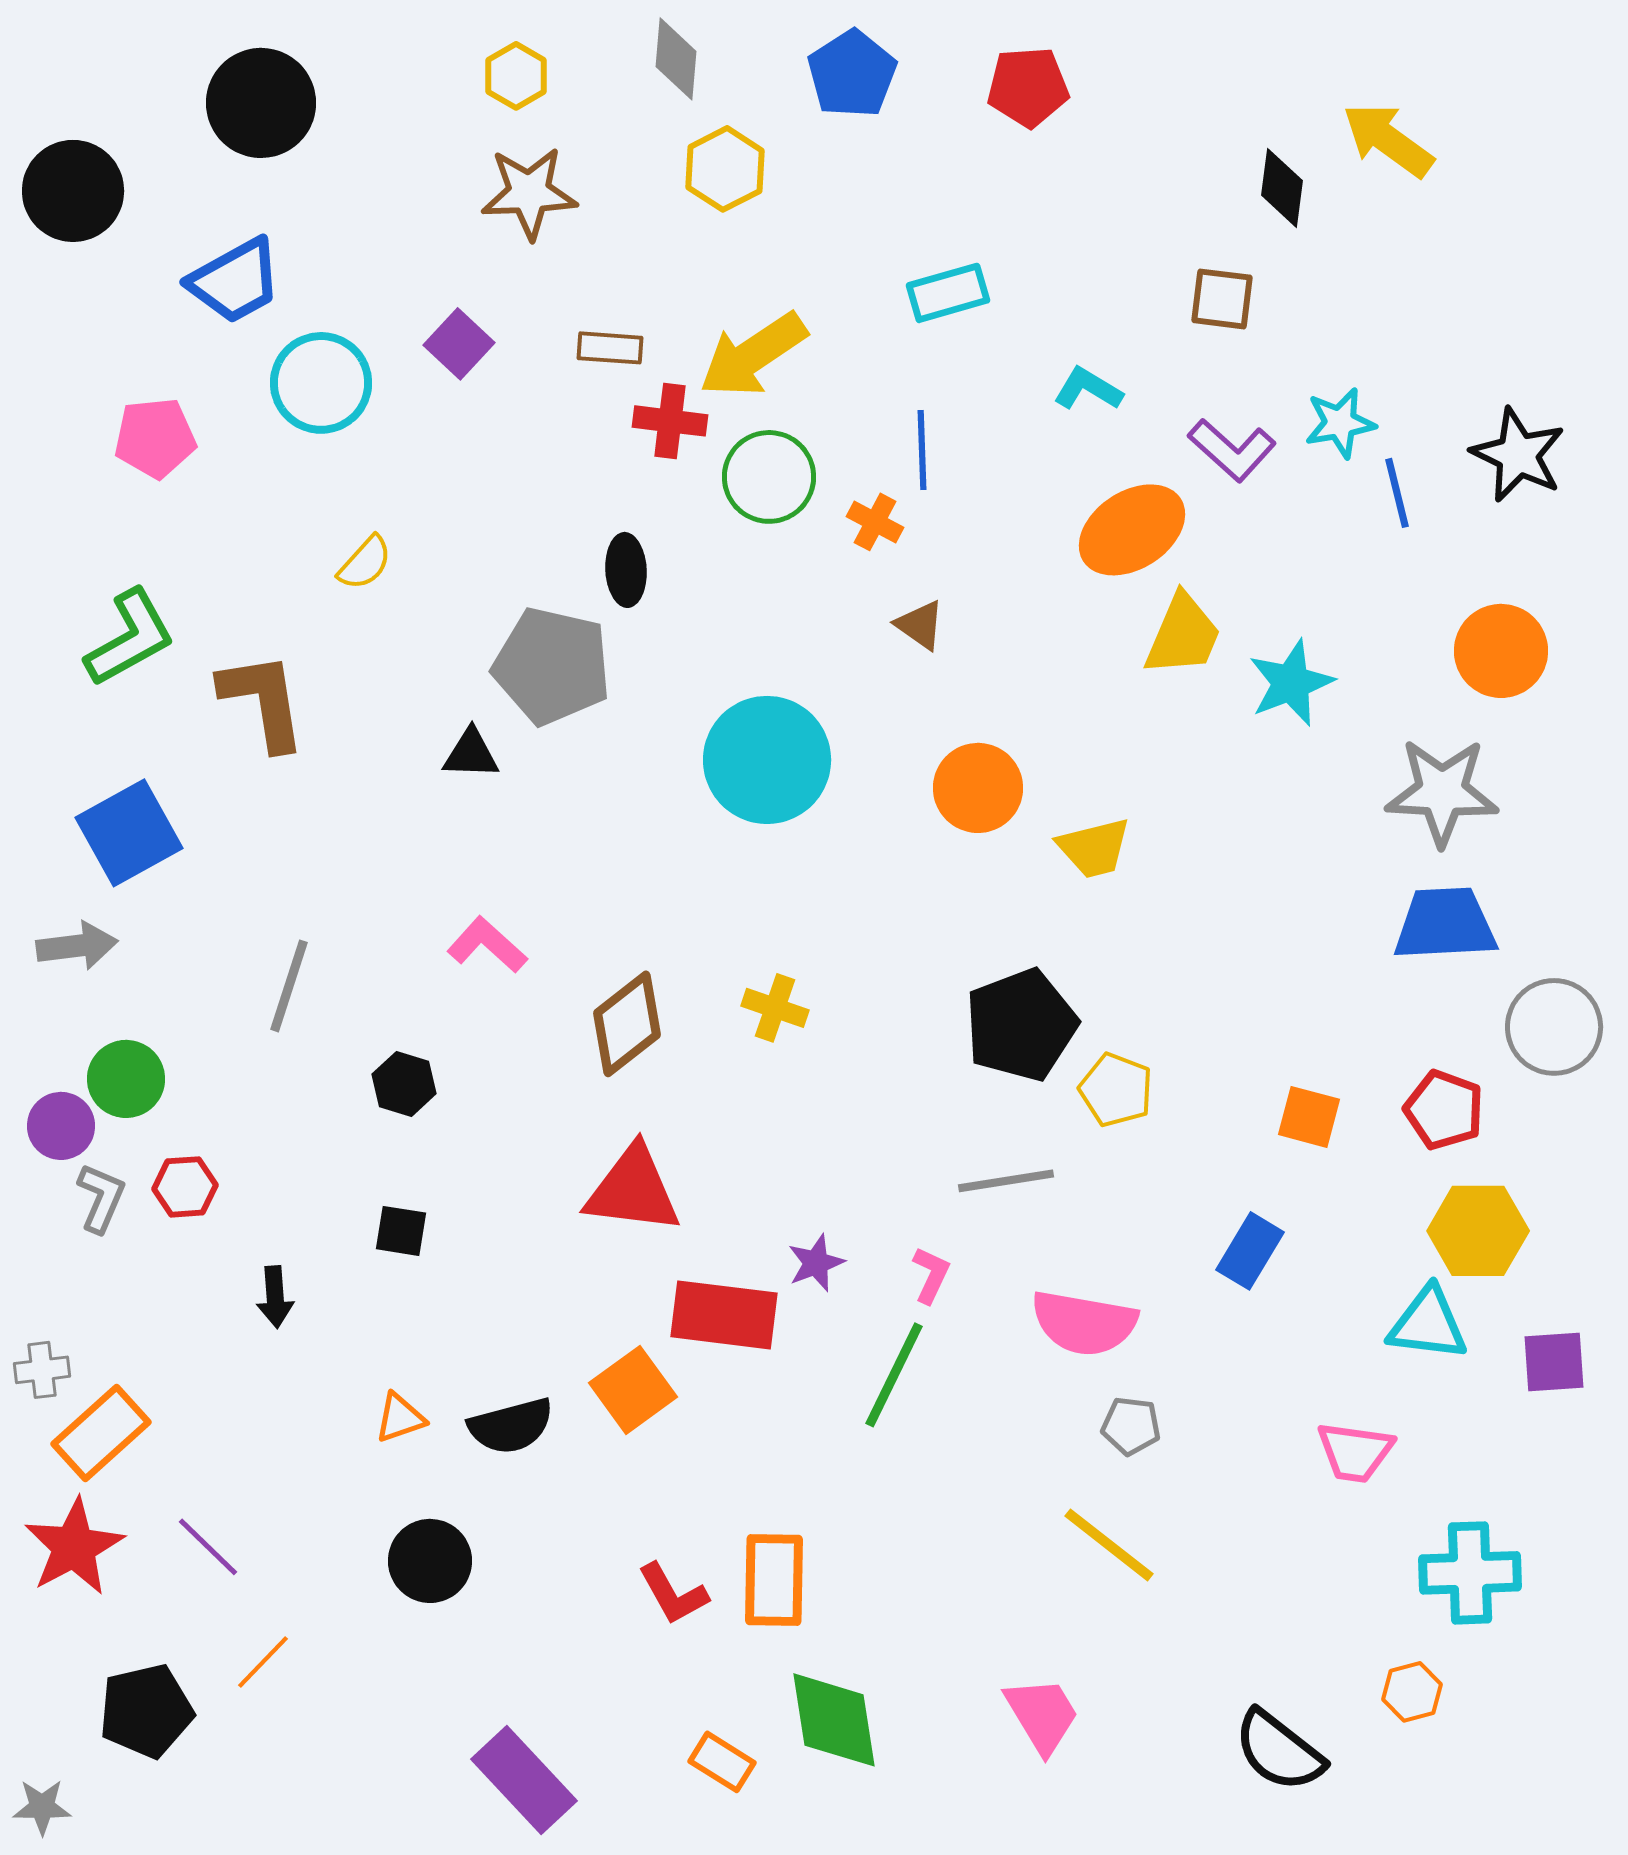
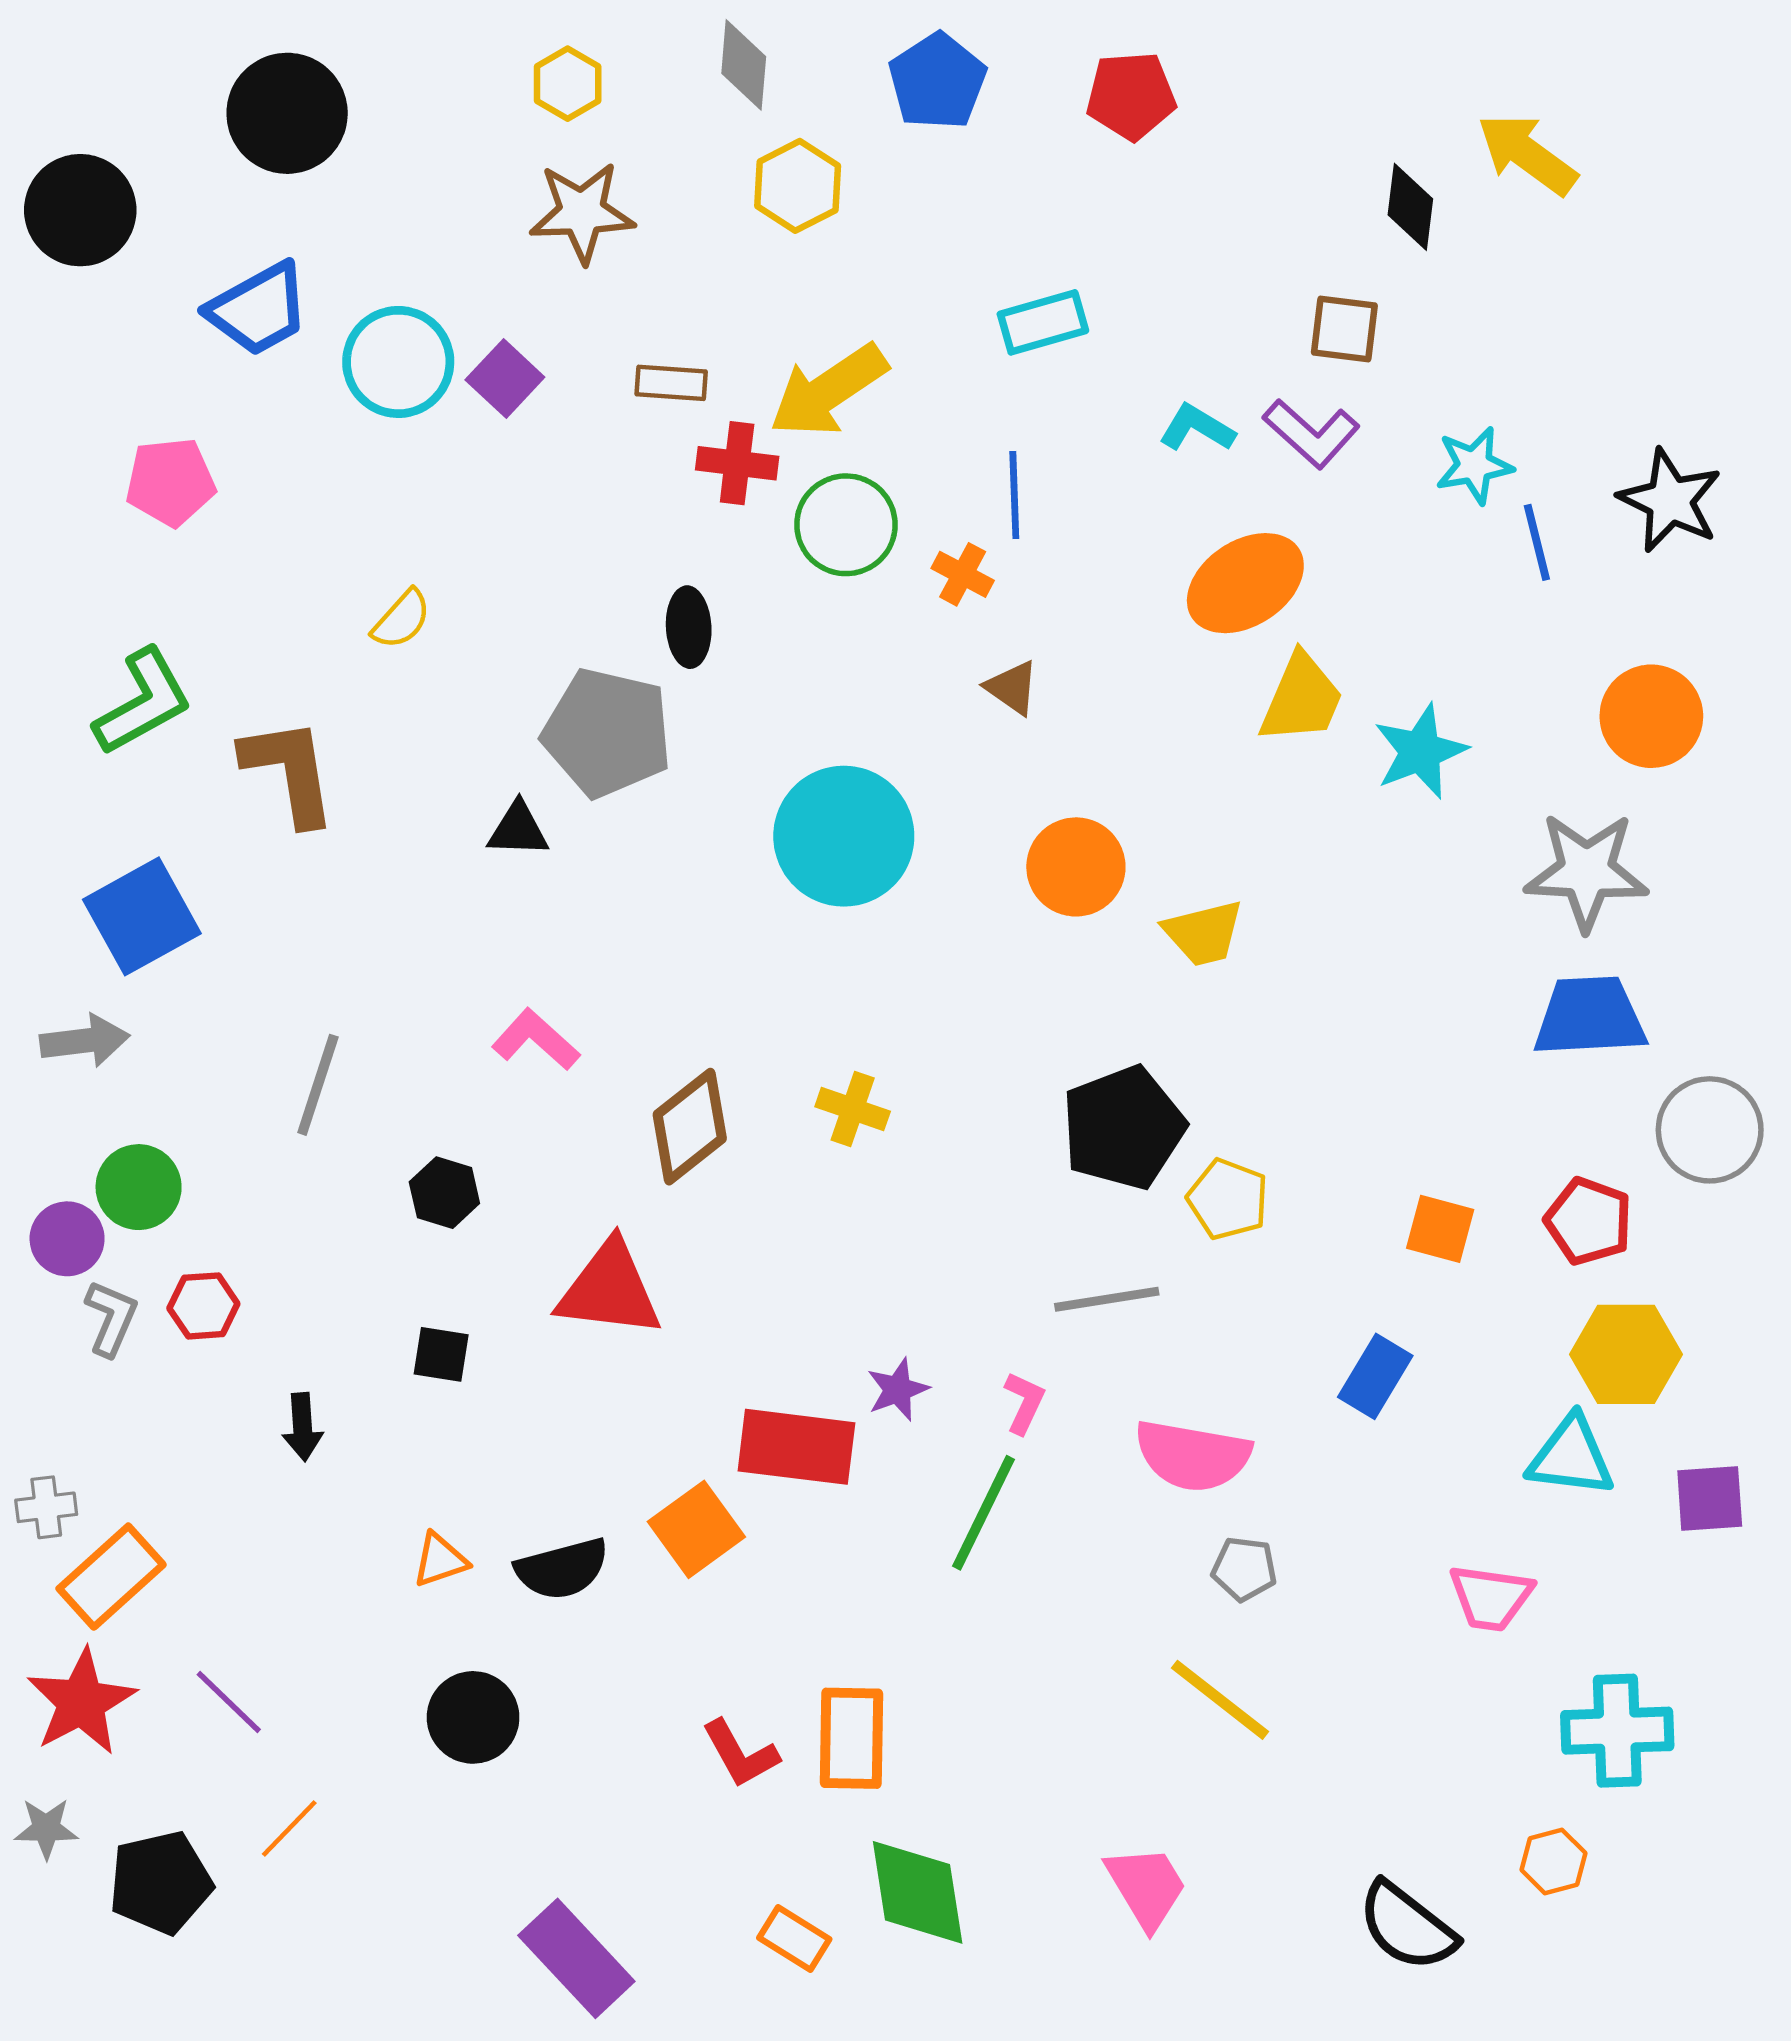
cyan circle: (321, 383) -> (398, 362), moved
purple L-shape: (1232, 450) -> (1311, 433), moved
red triangle: (633, 1190) -> (609, 1289), moved
gray star: (42, 1807) -> (46, 1829), moved

